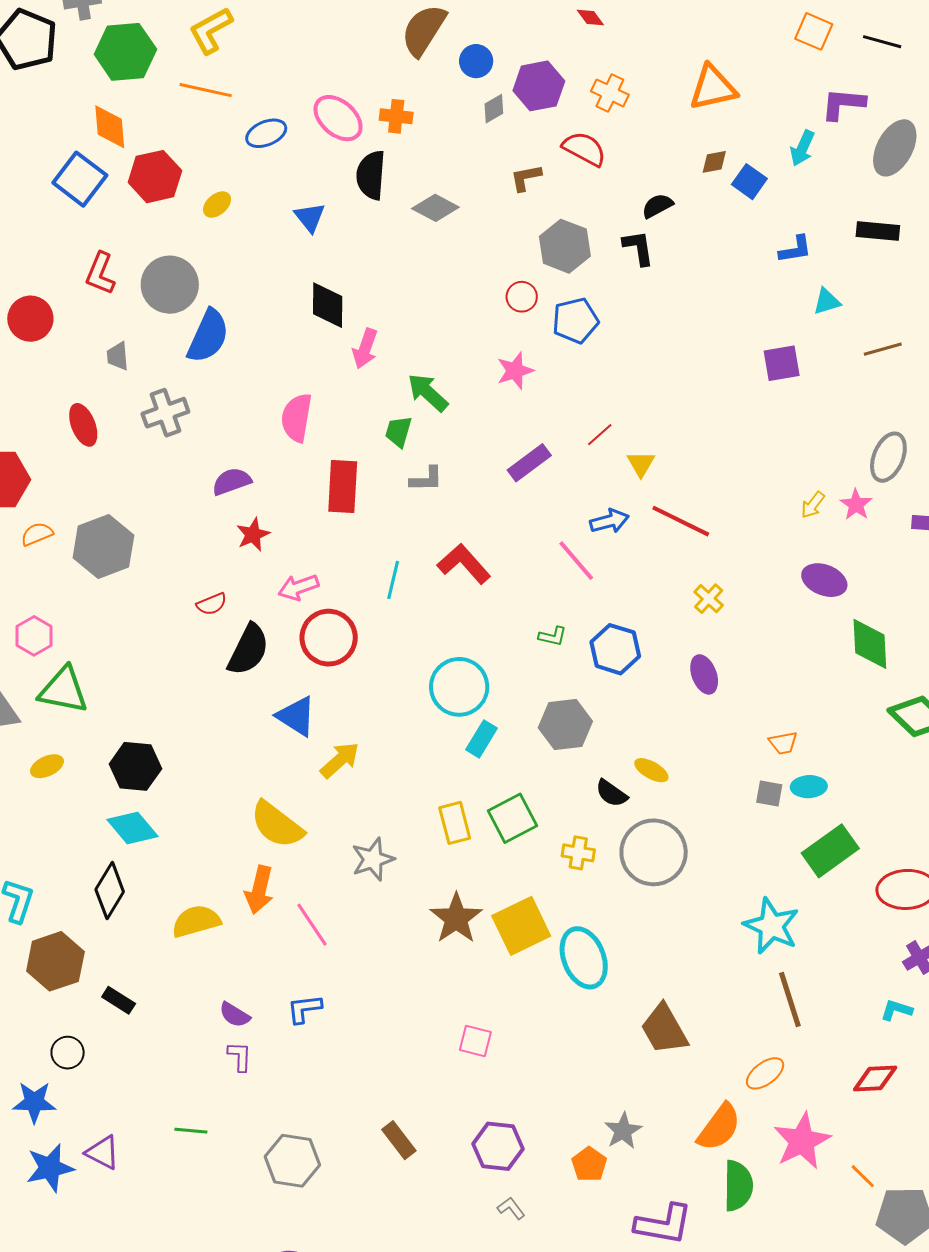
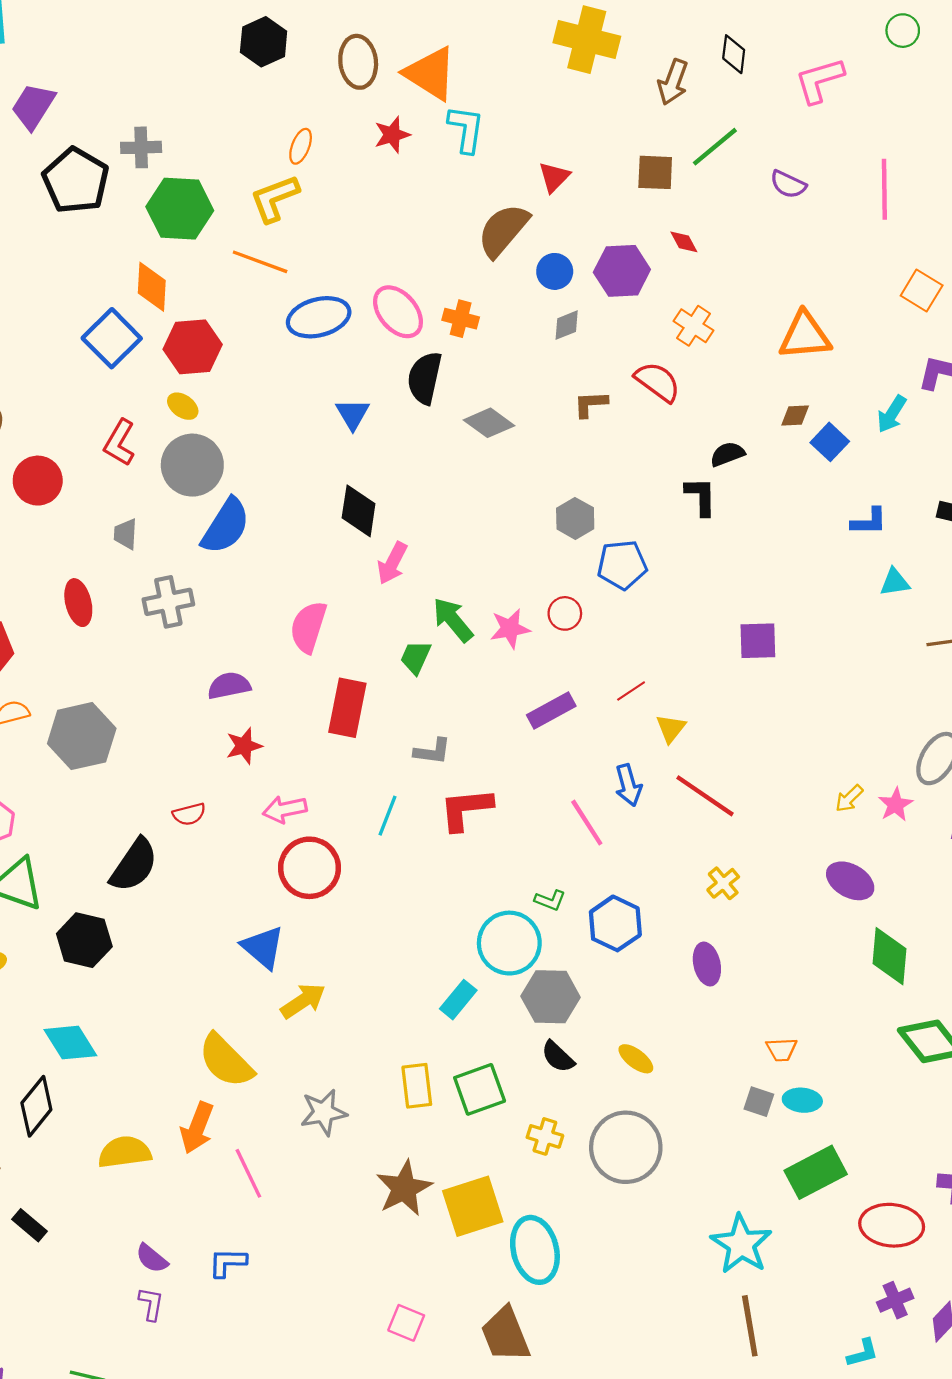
purple hexagon: (539, 86) -> (622, 271), moved
blue ellipse: (266, 133) -> (319, 317), size x1.4
yellow ellipse: (217, 205) -> (183, 406), moved, turned 68
gray hexagon: (565, 246) -> (575, 518), moved, size x0.7
red circle: (522, 297) -> (565, 613), moved
purple square: (782, 363) -> (758, 641), moved
pink star: (515, 371) -> (510, 629), moved
gray L-shape: (426, 479) -> (432, 751), moved
blue arrow: (609, 521) -> (628, 785), turned 81
red L-shape: (464, 564) -> (466, 809), turned -62
black semicircle: (248, 650) -> (134, 865), moved
cyan circle: (459, 687) -> (509, 943), moved
black hexagon: (135, 766) -> (84, 940), moved
black semicircle: (611, 793) -> (558, 1057), moved
cyan L-shape: (896, 1010) -> (863, 1353), turned 140
brown trapezoid: (664, 1029) -> (506, 1334), moved

